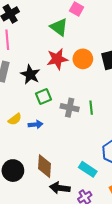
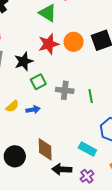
black star: (30, 74) -> (24, 61), turned 30
green line: (91, 108) -> (91, 96), moved

